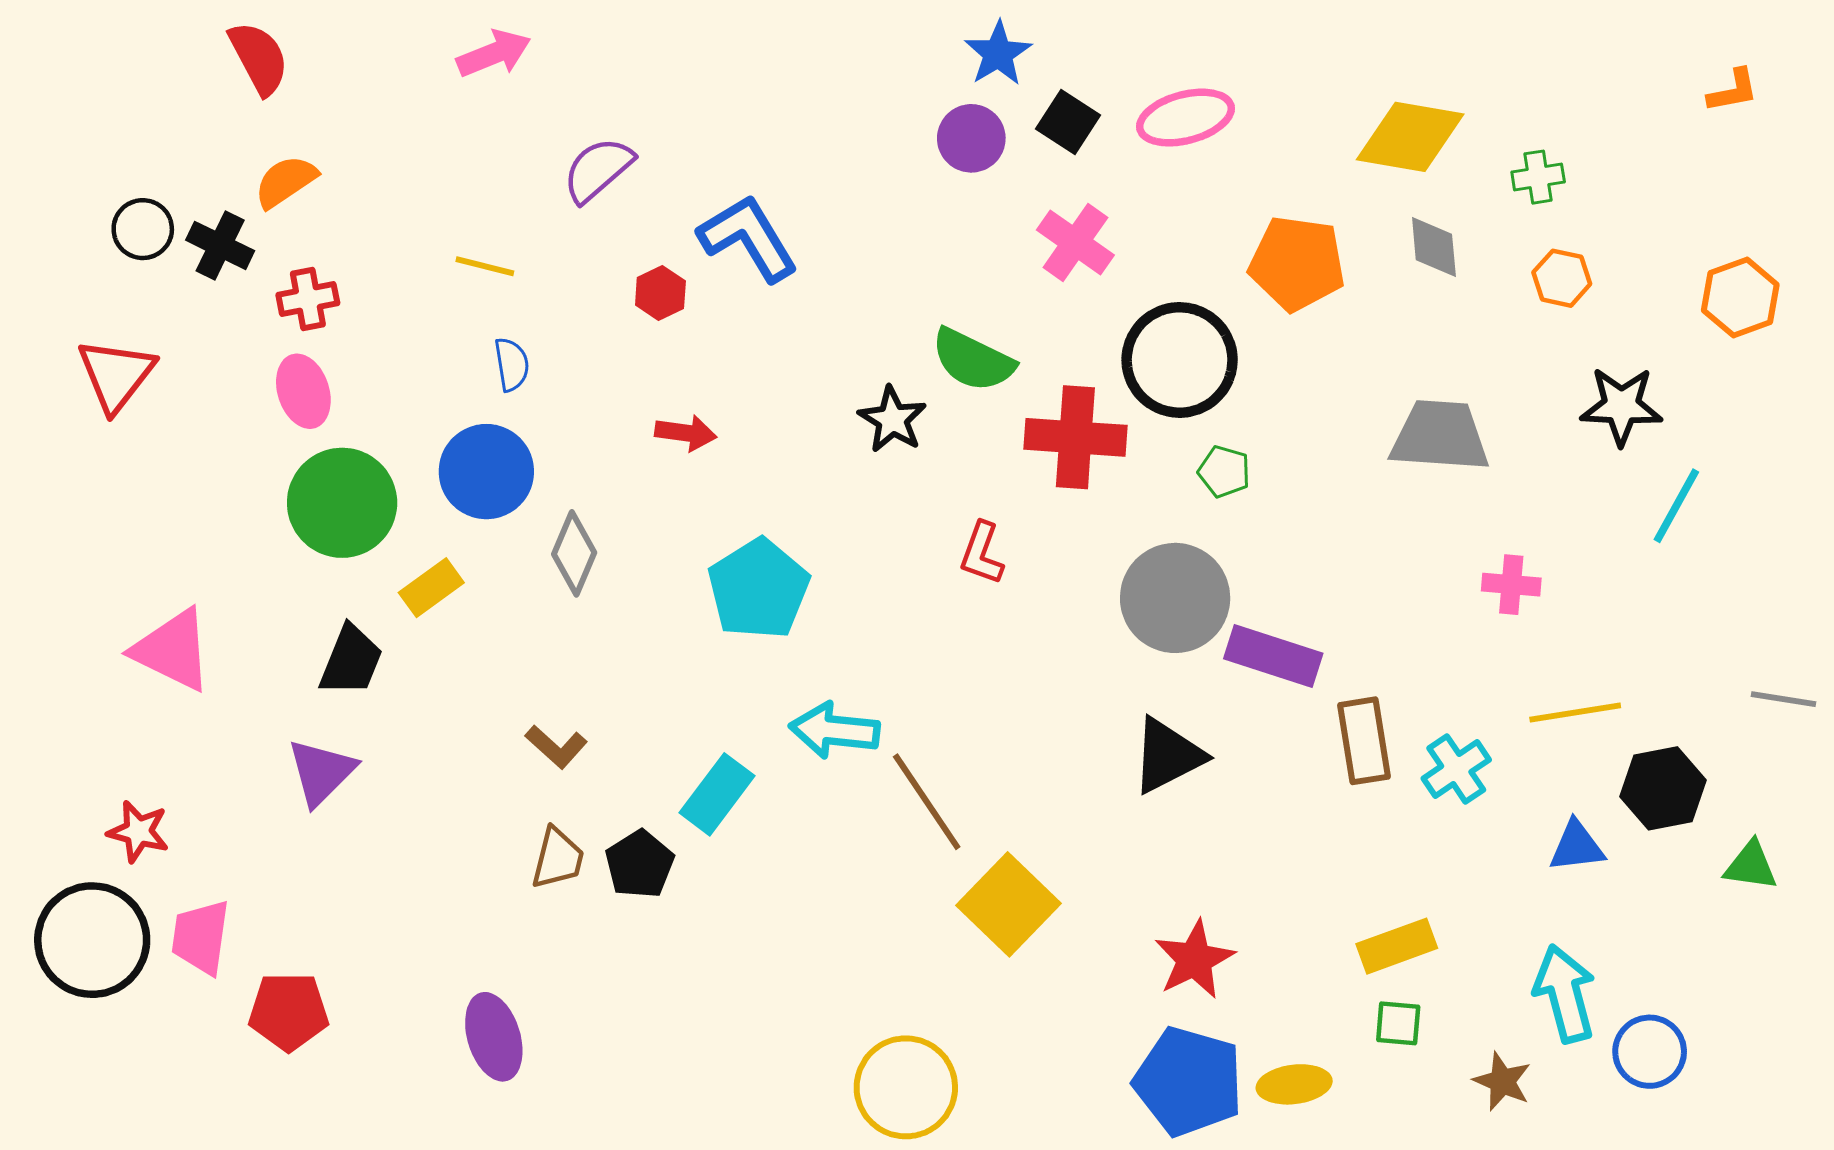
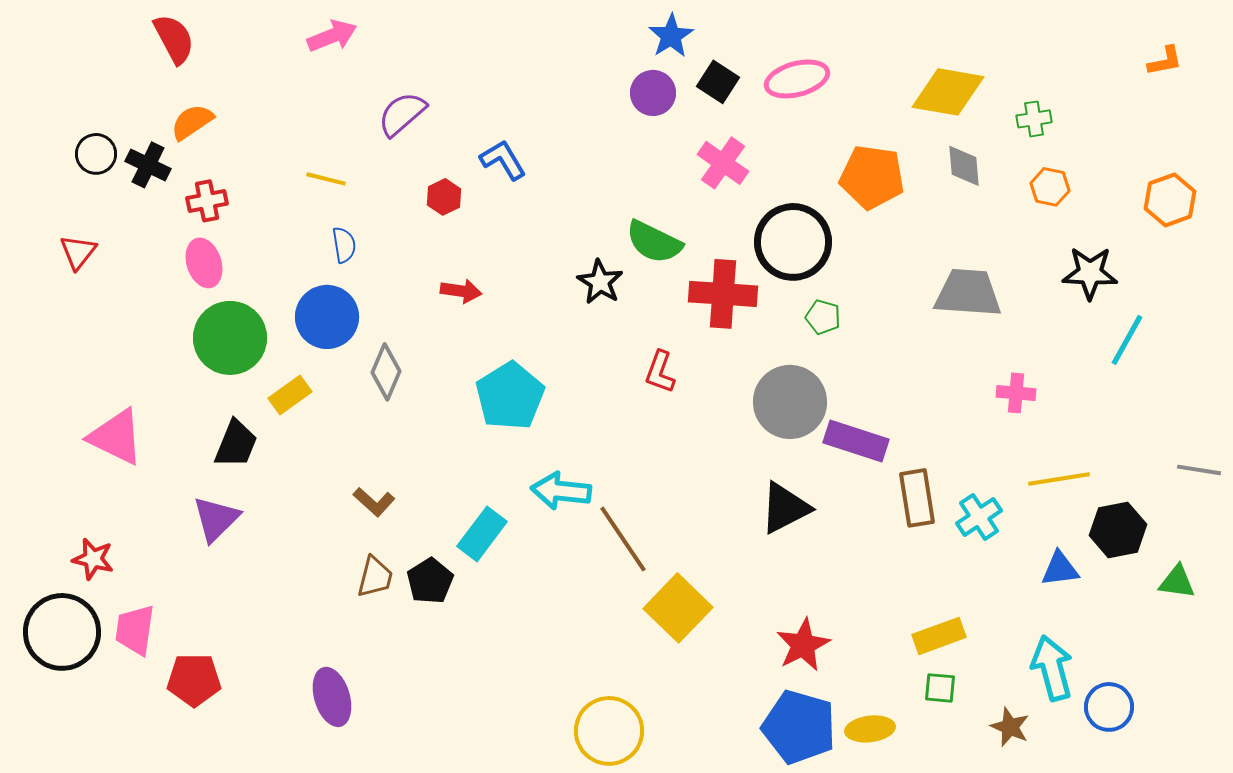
blue L-shape: (748, 238) -> (503, 160), size x0.7
red triangle: (116, 375) -> (78, 252), size x0.7

